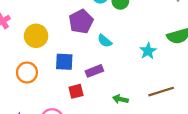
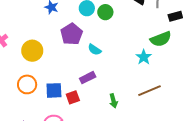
cyan star: (148, 51) -> (144, 57), moved
blue square: (64, 62) -> (54, 90), moved
green arrow: (120, 99) -> (113, 101), turned -112

